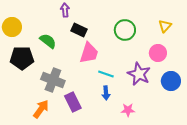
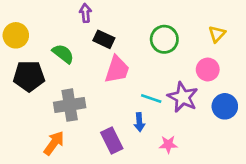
cyan line: (106, 74) -> (151, 98), moved
gray cross: (53, 80) -> (70, 105), turned -30
purple rectangle: (73, 102) -> (112, 140), moved

